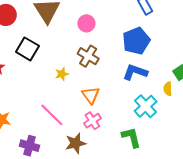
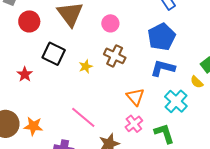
yellow star: (62, 74) -> (86, 66), moved
yellow semicircle: (168, 89) -> (197, 82), turned -40
orange triangle: (91, 95) -> (135, 97), moved
pink cross: (92, 121) -> (134, 124), moved

